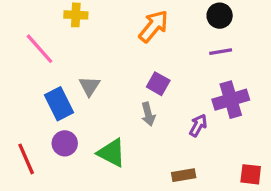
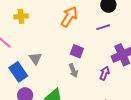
purple line: (221, 52) -> (103, 27), moved

